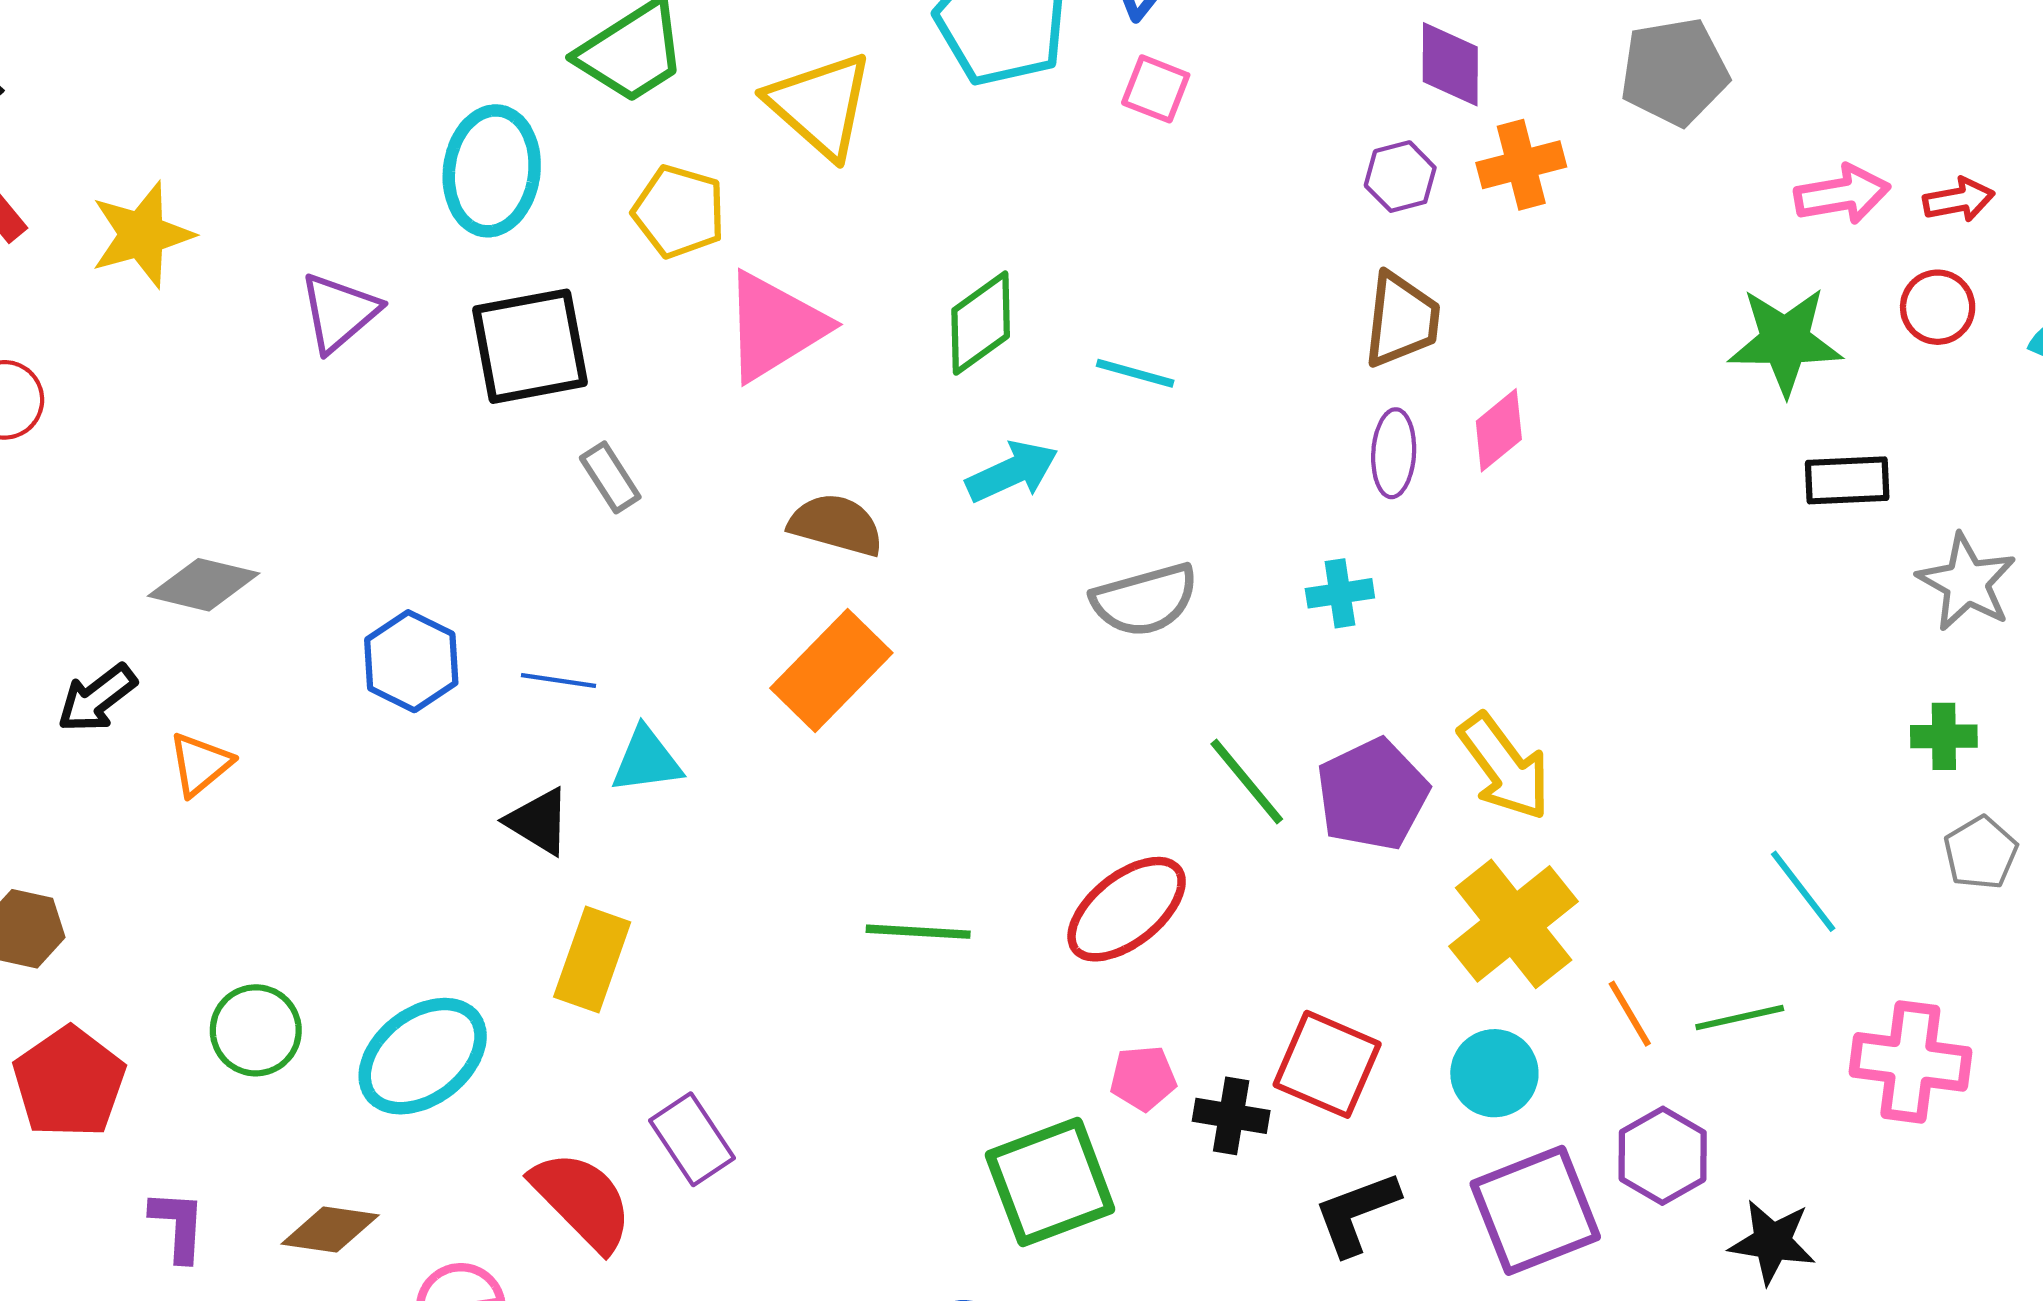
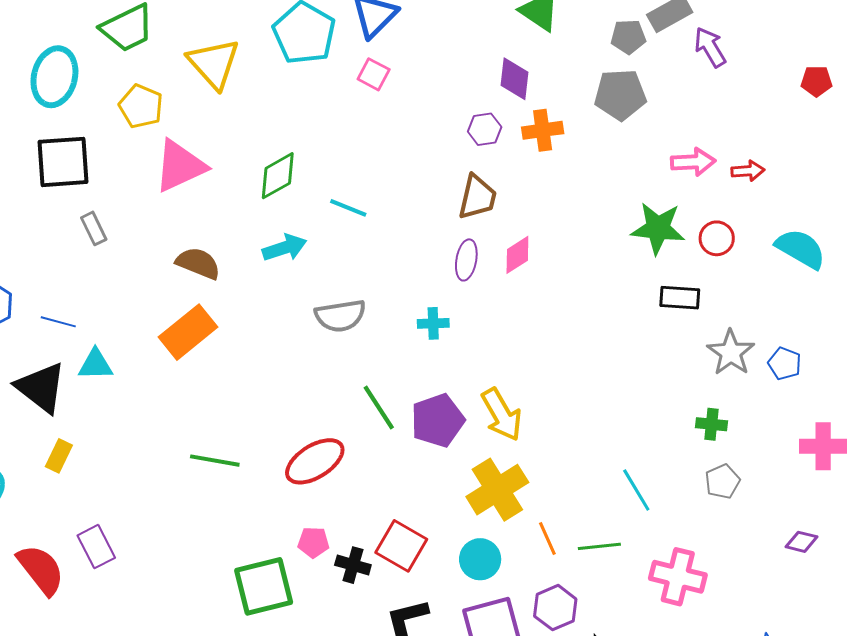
red circle: (1938, 307) -> (717, 238), moved
black triangle: (539, 821) -> (41, 388), size x1.6
yellow rectangle: (592, 959) -> (59, 456), size x0.7

